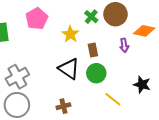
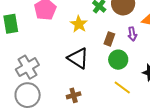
brown rectangle: (93, 50) -> (109, 39), moved, turned 32
green circle: (96, 73) -> (118, 60), moved

